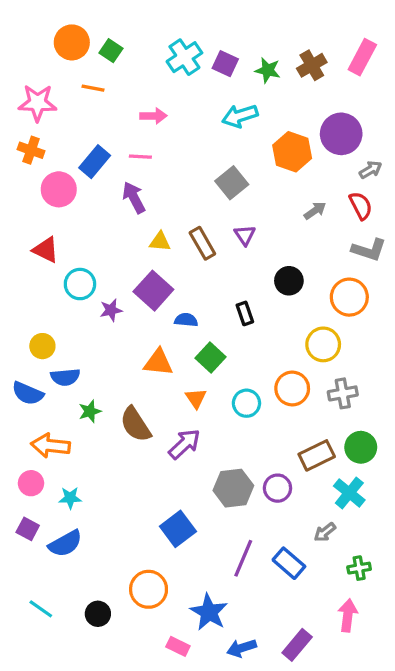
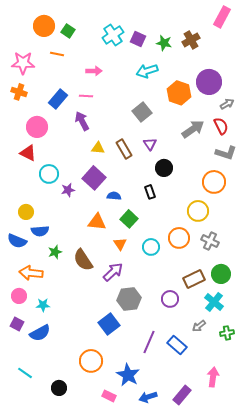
pink rectangle: (362, 57) -> (222, 17), moved
pink circle: (59, 189) -> (37, 127), moved
gray arrow: (315, 211) -> (193, 129), size x1.6
black circle: (289, 281) -> (164, 168), moved
gray cross: (343, 393) -> (210, 241), turned 36
gray hexagon: (233, 488) -> (129, 299), moved
green cross: (359, 568) -> (227, 333), moved
black circle: (98, 614) -> (59, 388), moved

